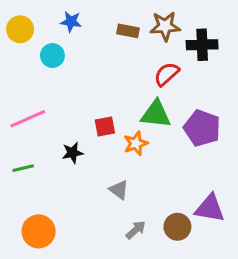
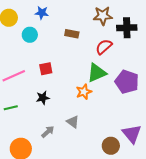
brown rectangle: (128, 31) -> (72, 34), moved
green triangle: (156, 114) -> (97, 73), turned -30
red square: (105, 126) -> (46, 69), moved
purple triangle: (210, 208) -> (132, 134), turned 40
gray arrow: (136, 230) -> (48, 132), moved

